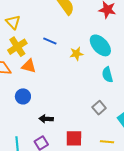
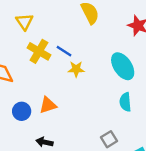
yellow cross: (17, 47) -> (39, 51), moved, turned -36
yellow star: (76, 54) -> (76, 69), moved
orange triangle: (29, 66) -> (48, 105), moved, turned -42

